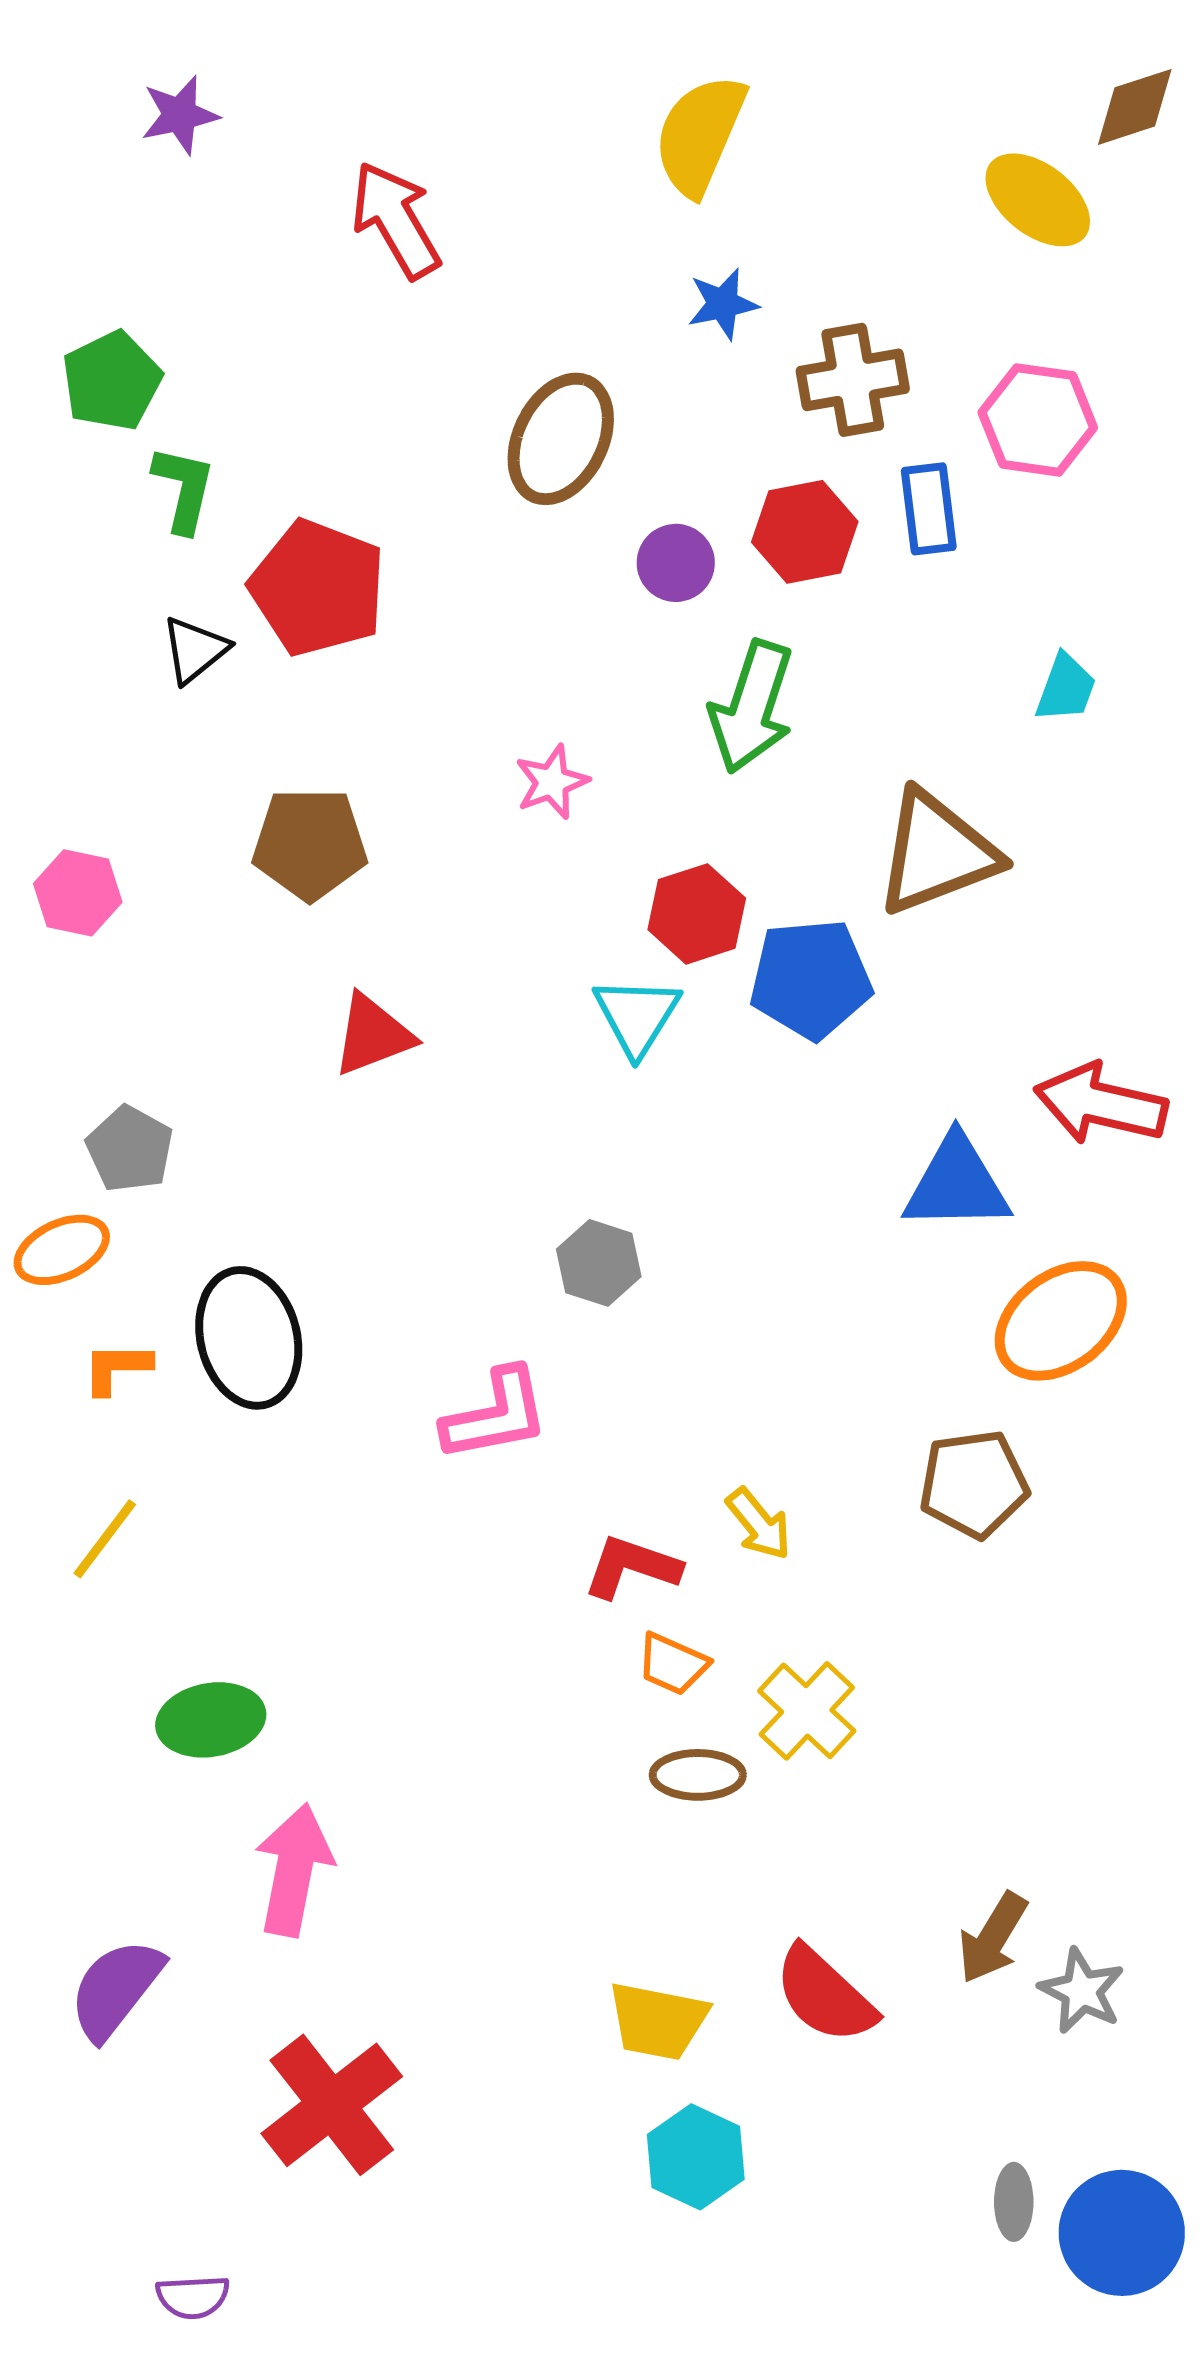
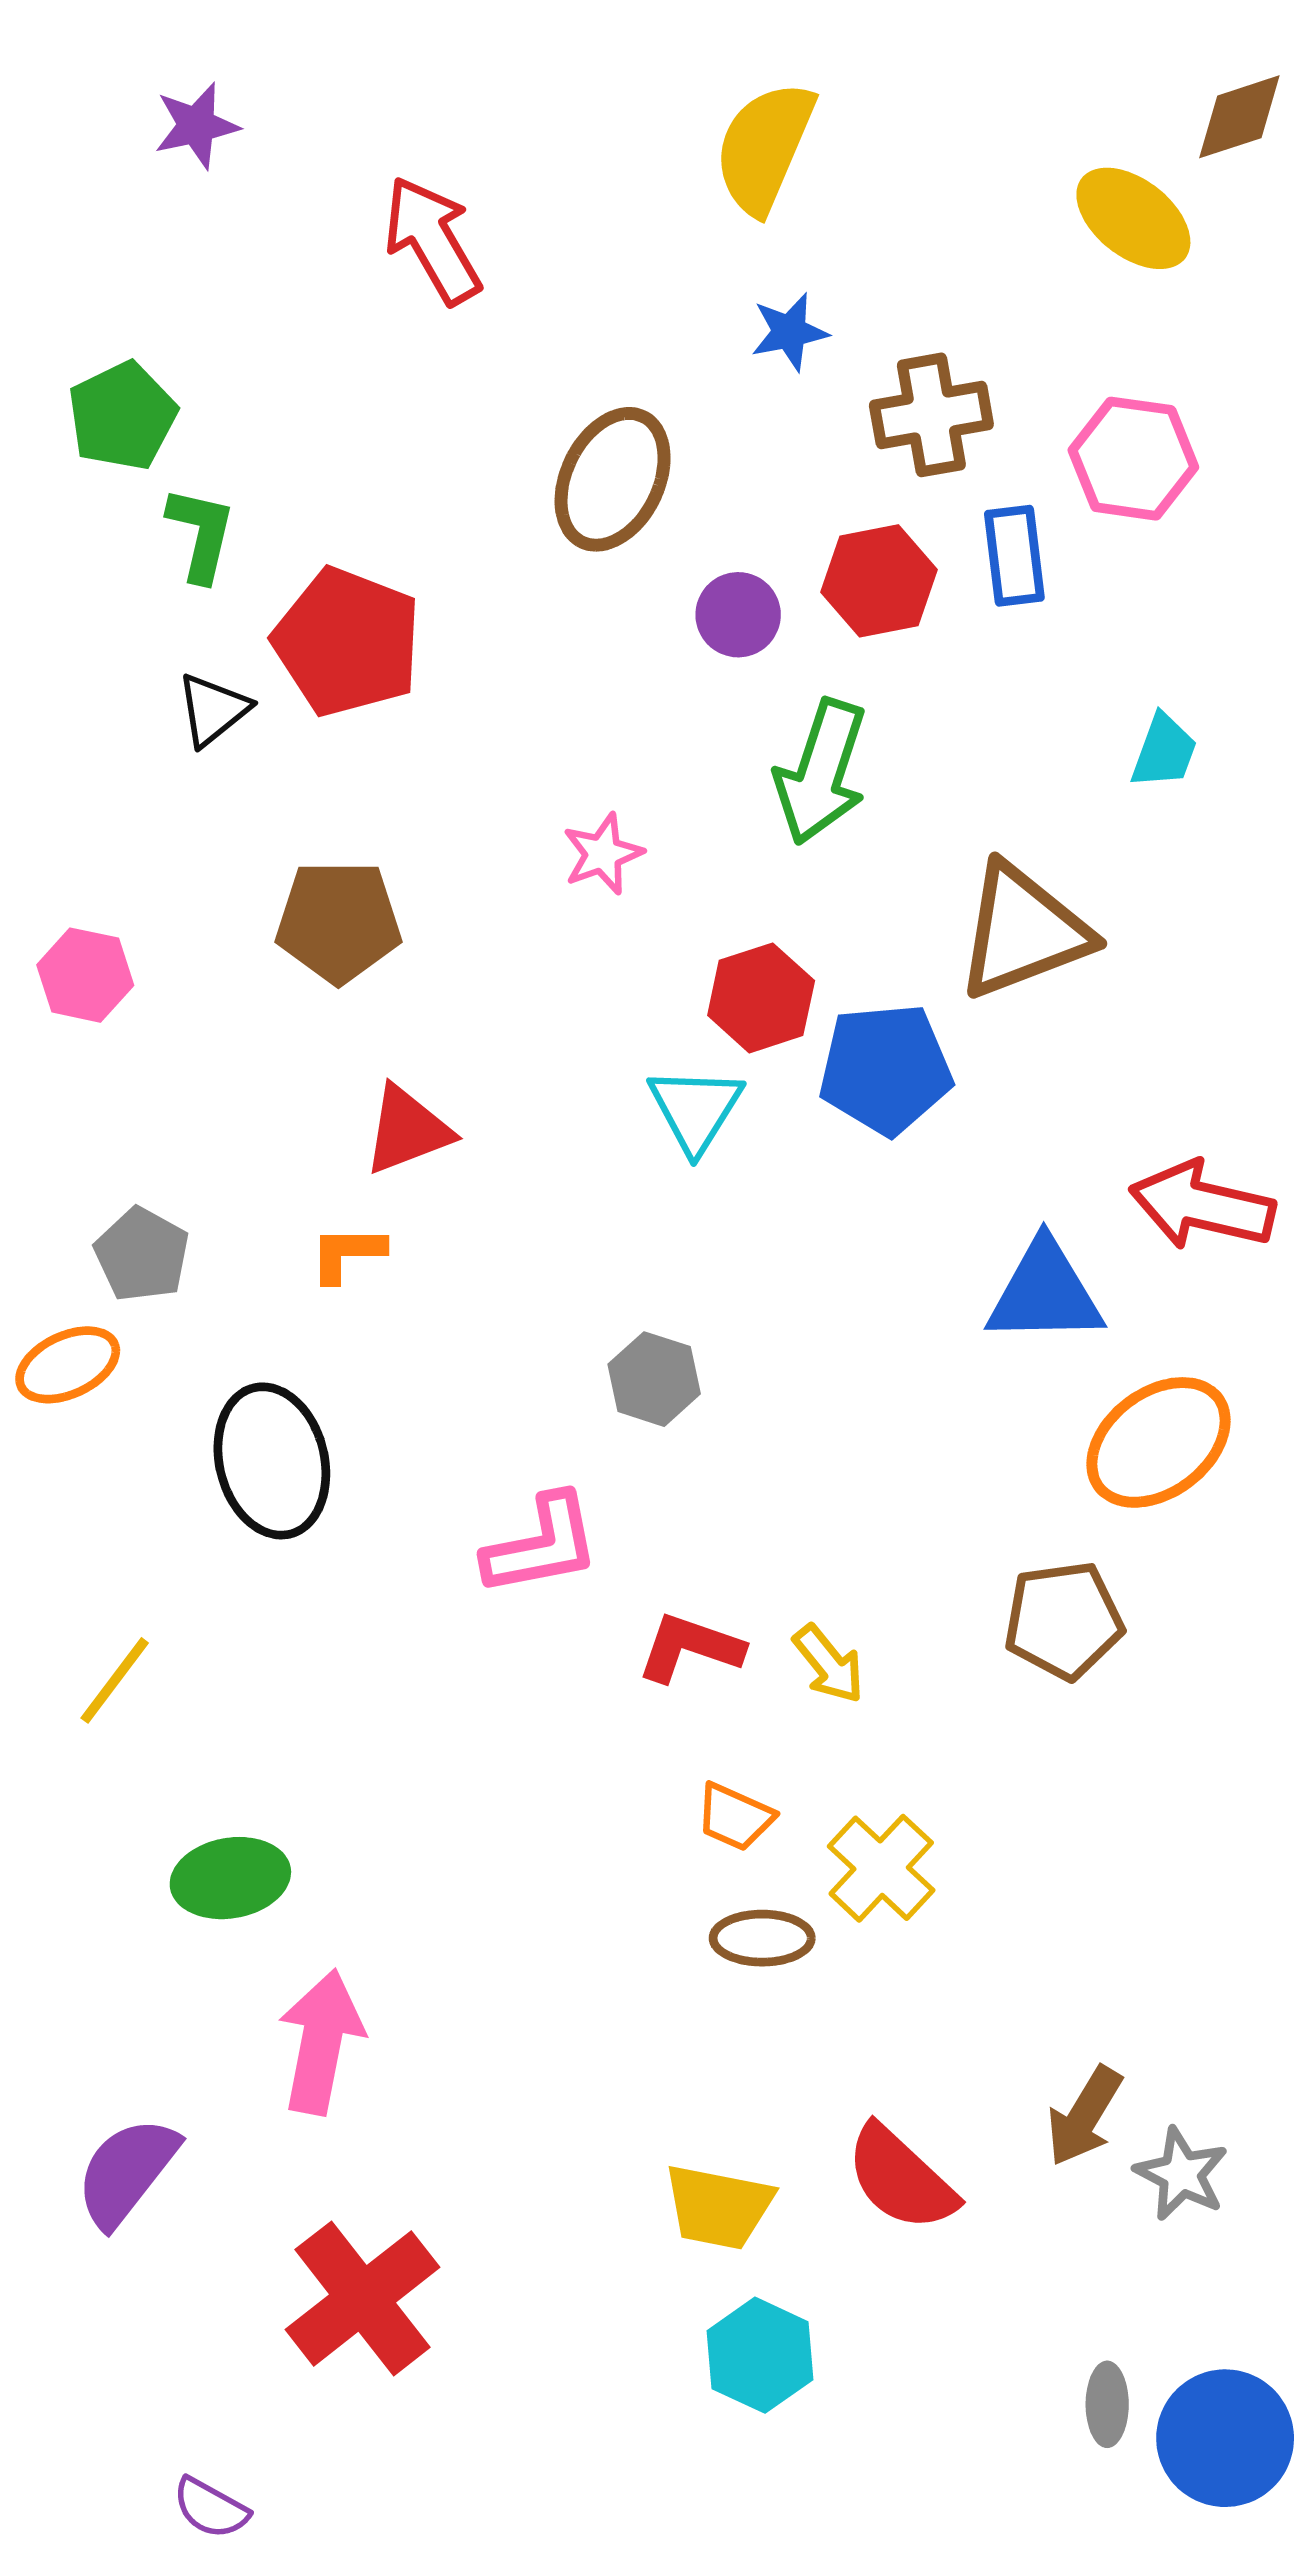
orange L-shape: (117, 1368) -> (347, 1253), moved
red L-shape: (632, 1567) -> (690, 1648), moved
purple semicircle: (193, 2297) -> (211, 2508), turned 32

